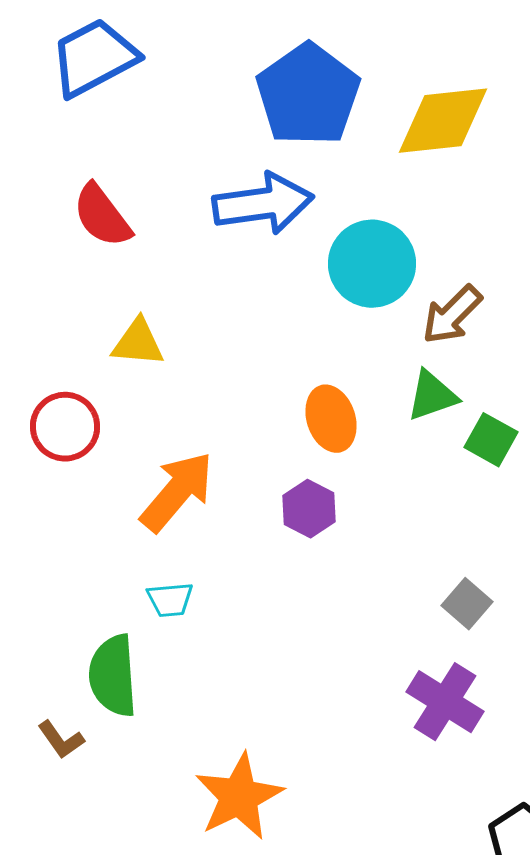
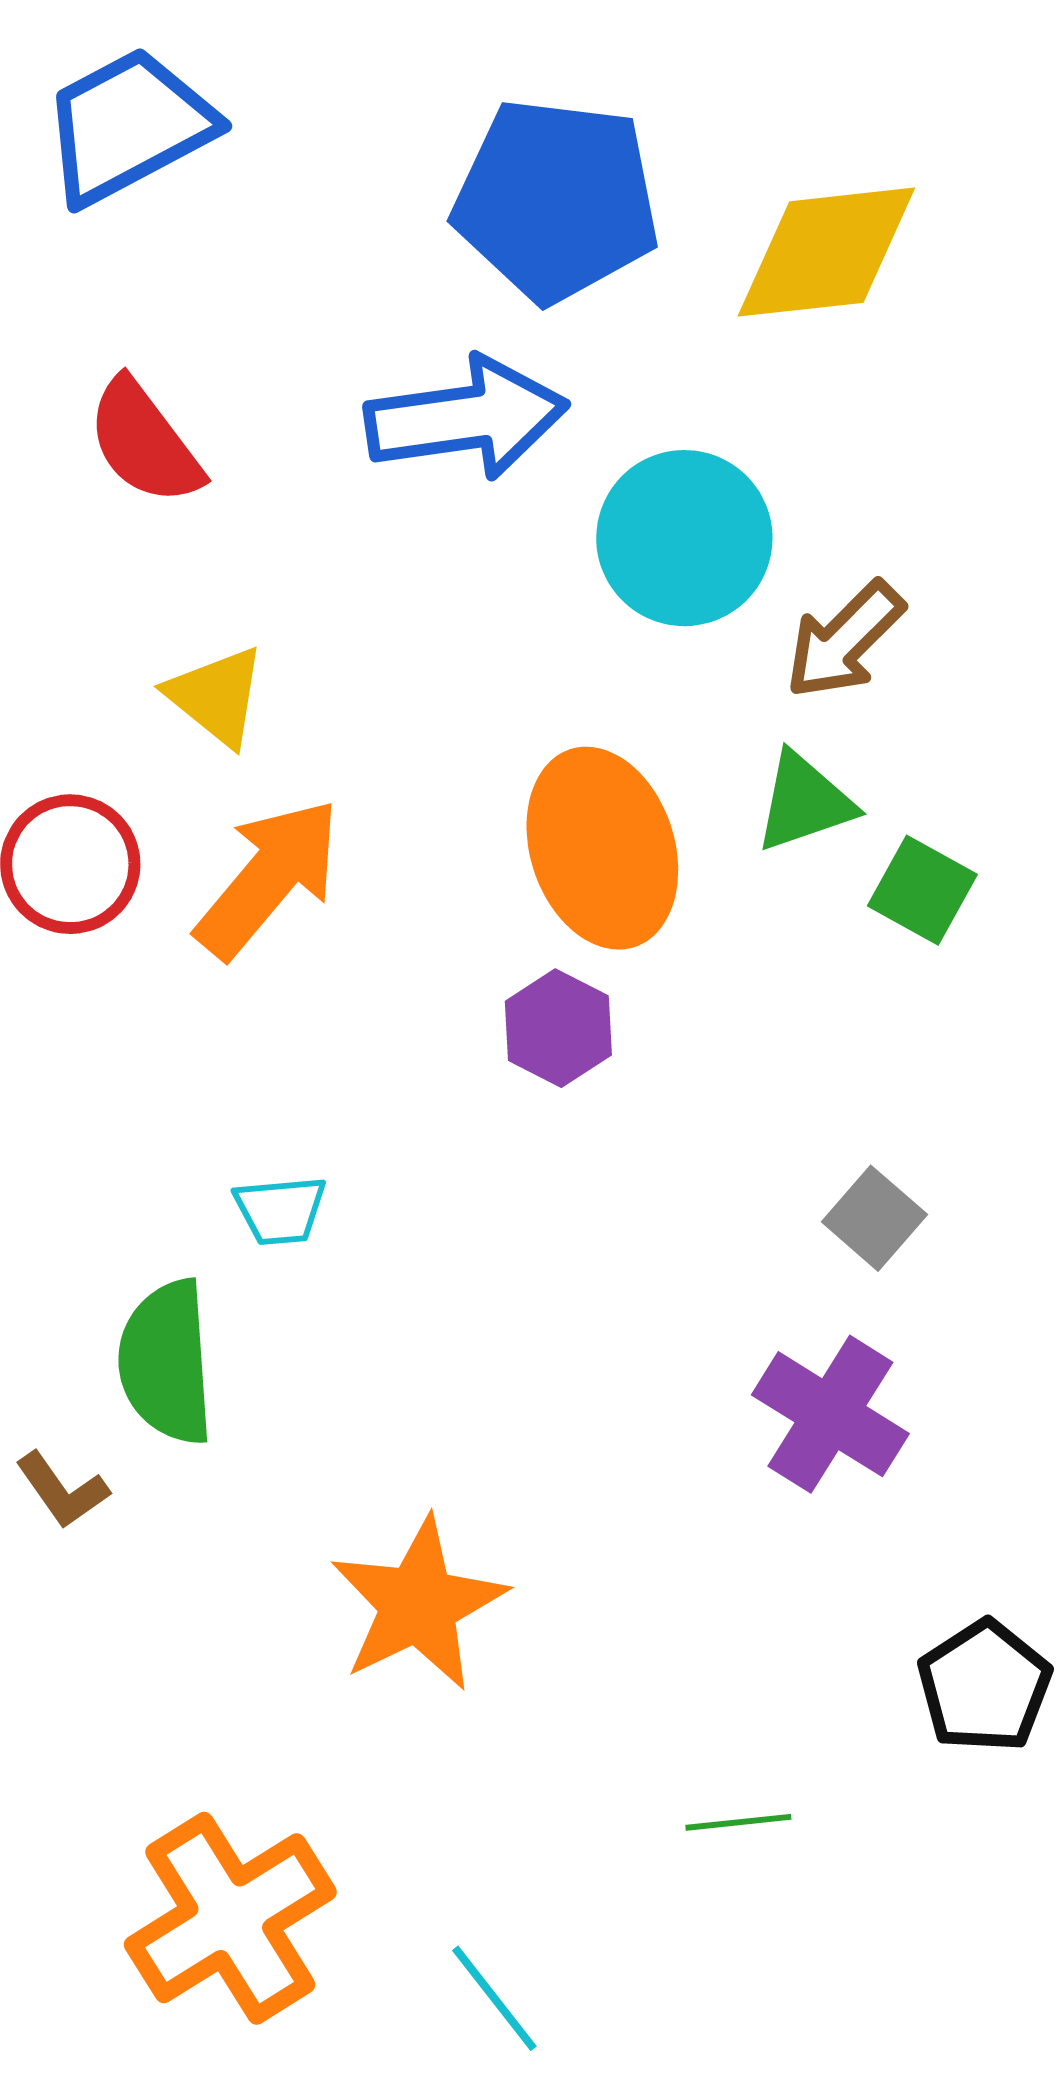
blue pentagon: (308, 95) -> (556, 200), turned -30
yellow triangle: (138, 343) -> (216, 696), turned 34
orange ellipse: (331, 419) -> (602, 848), size x1.5
orange arrow: (177, 492) -> (268, 878), moved

